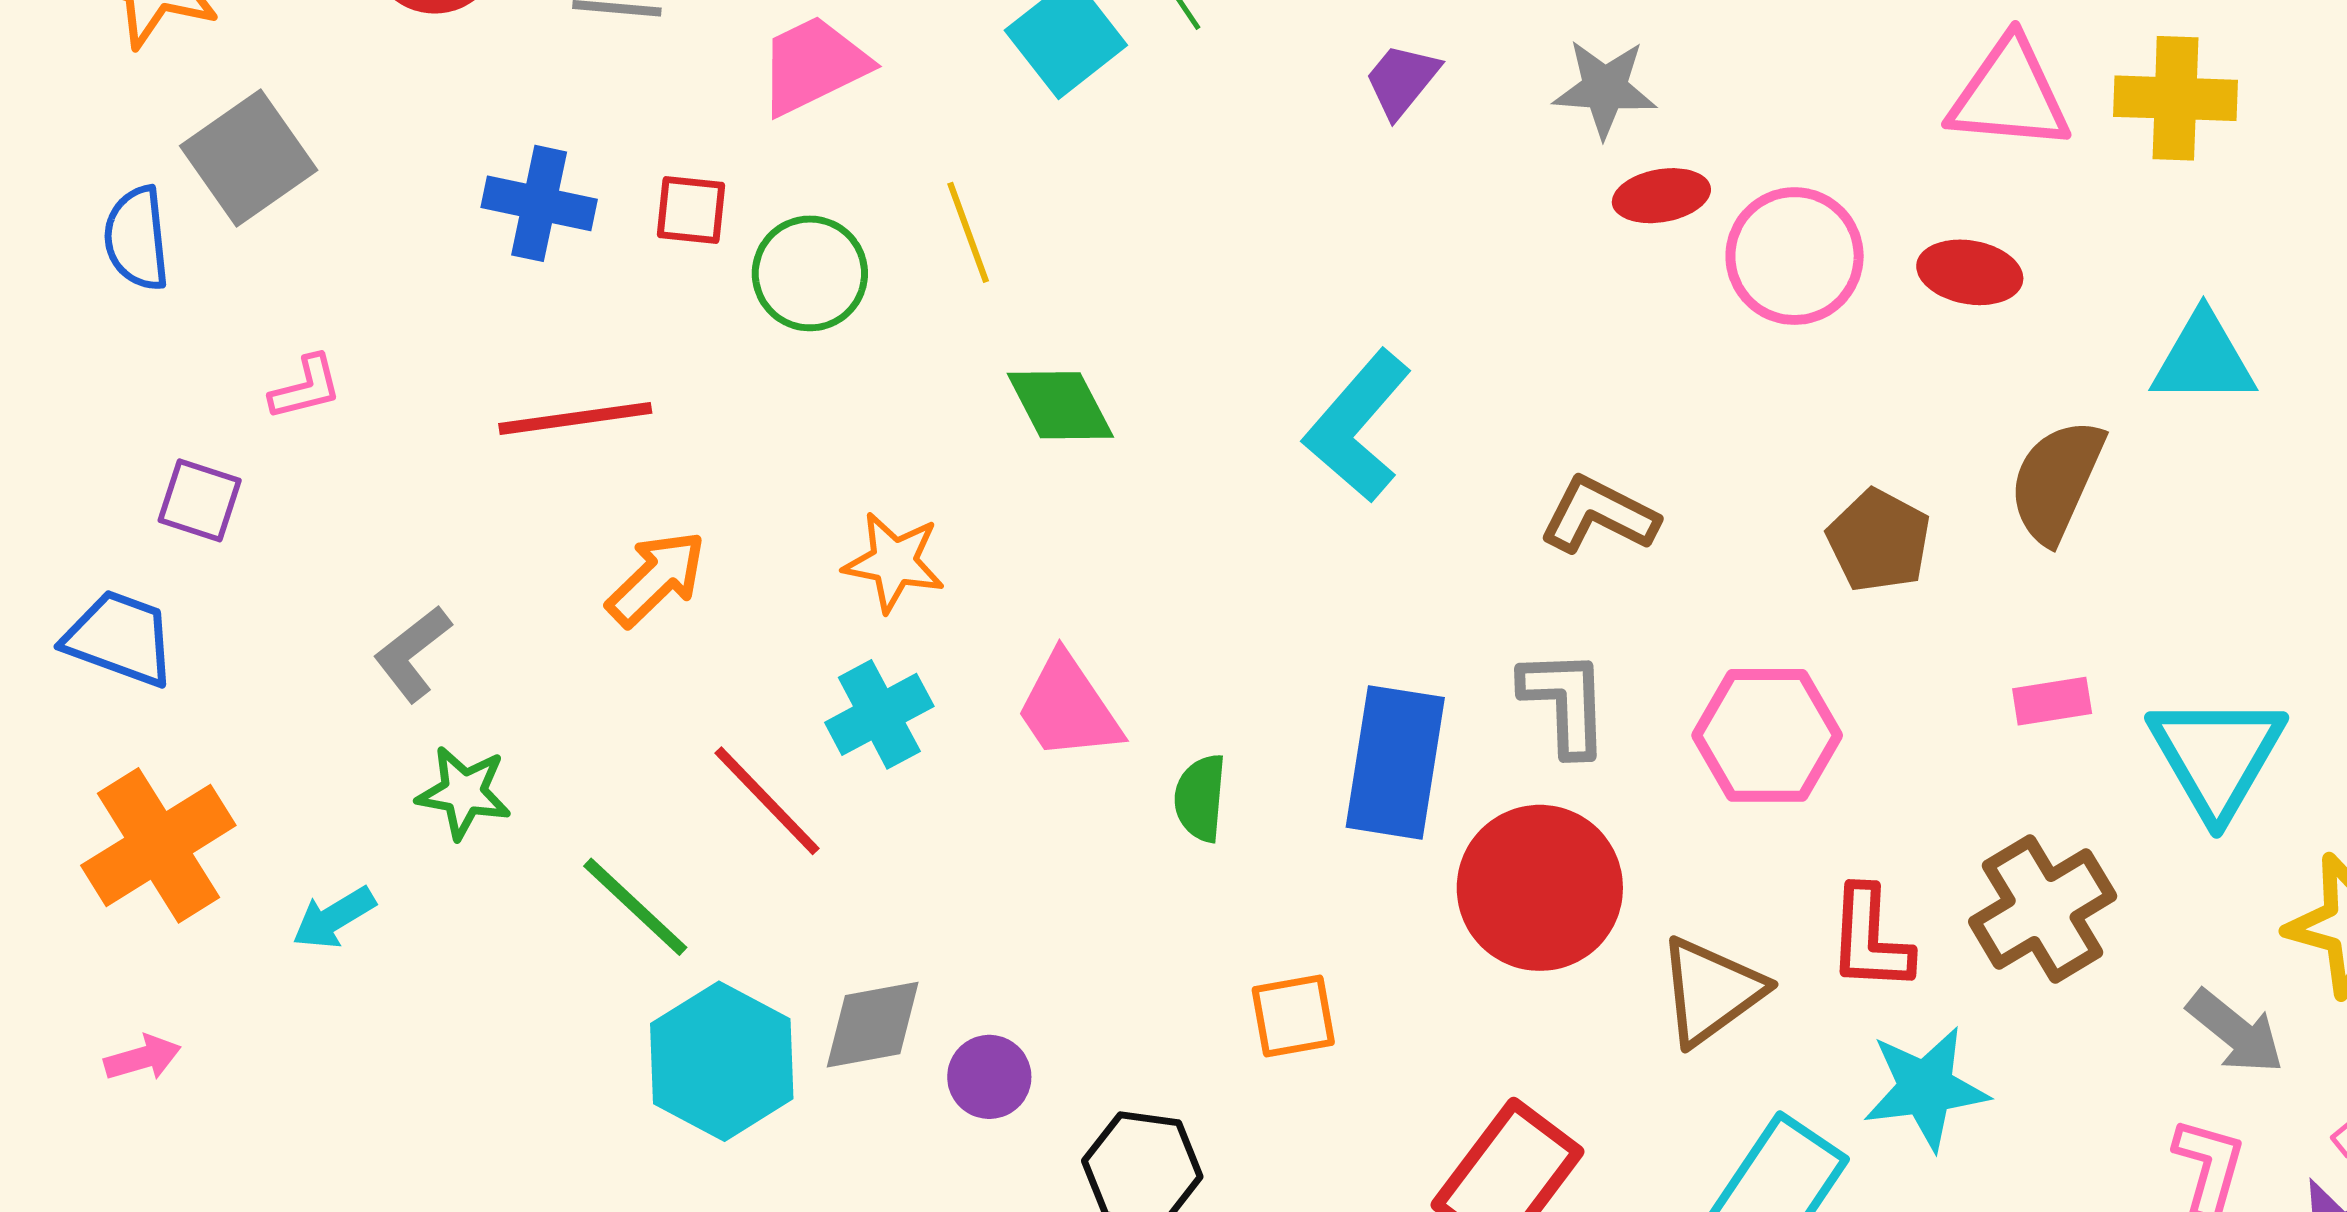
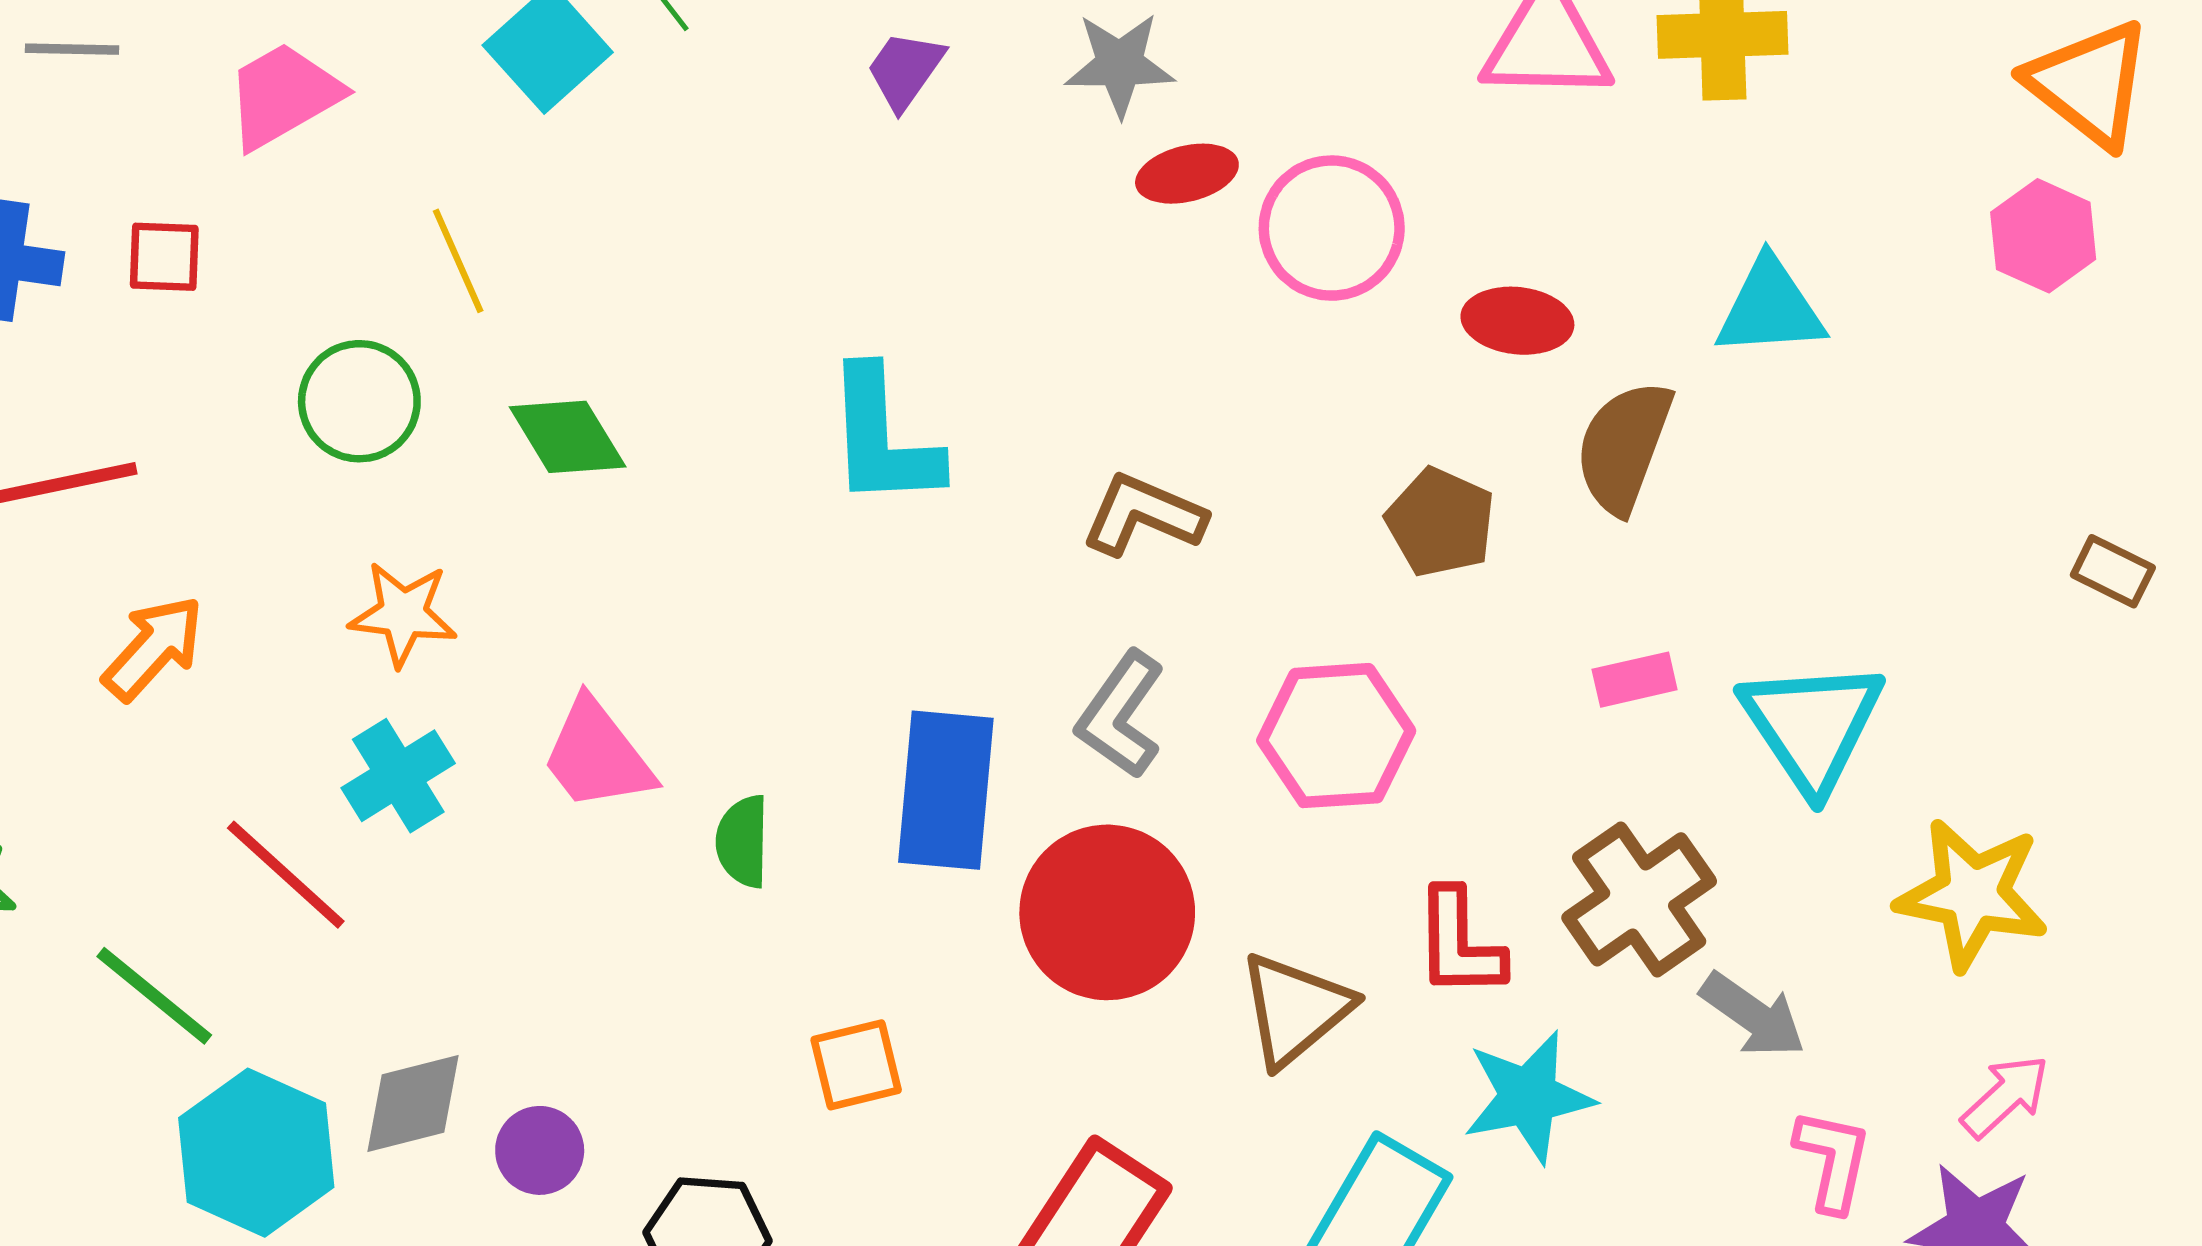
red ellipse: (1970, 272) -> (1517, 321), moved
green circle: (810, 273) -> (359, 401), moved
cyan L-shape: (1358, 426) -> (883, 438), turned -40
gray L-shape: (1565, 702) -> (1121, 715), turned -139
gray arrow: (2235, 1032) -> (1753, 1015), moved

